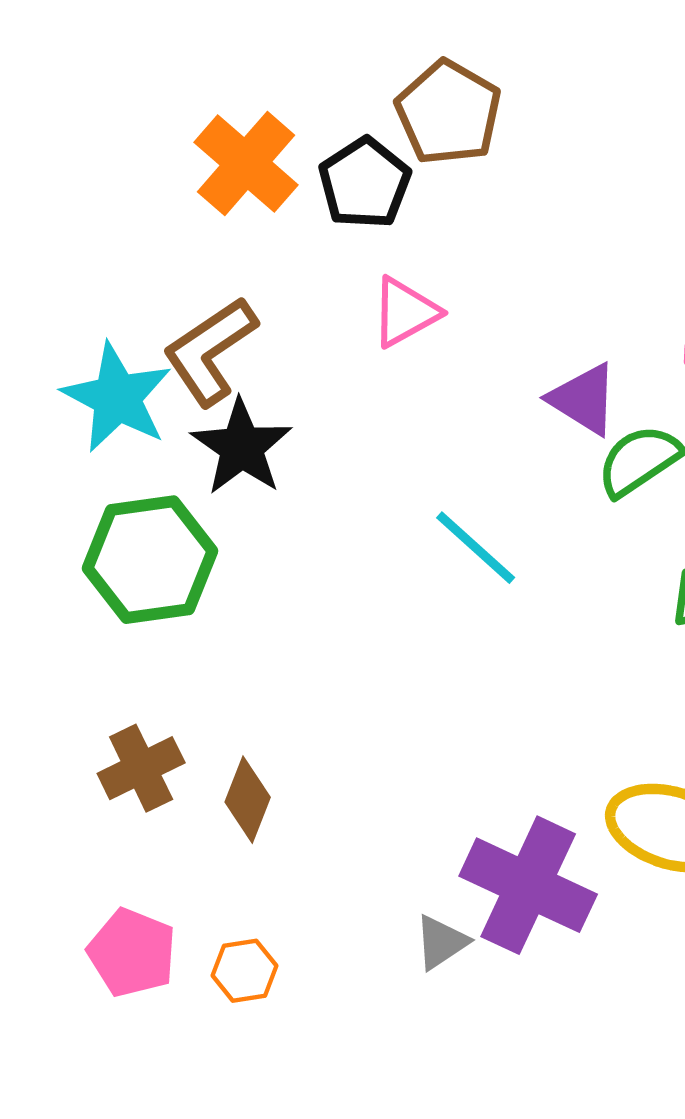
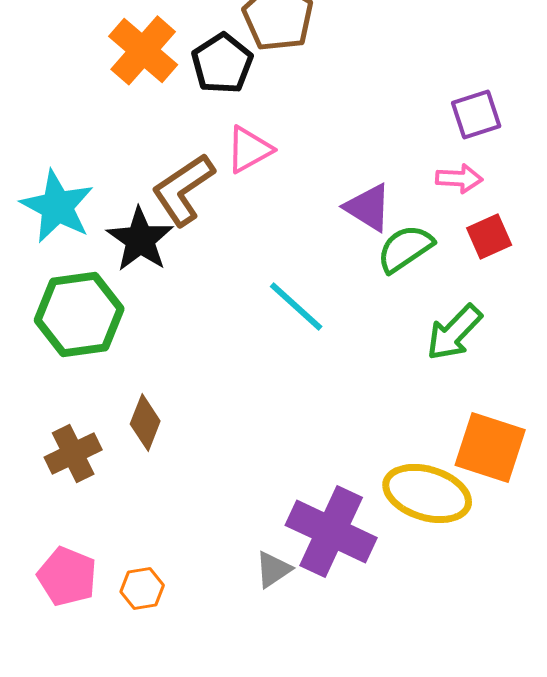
brown L-shape: (210, 351) -> (183, 189), moved
brown diamond: (248, 800) -> (145, 422), moved

